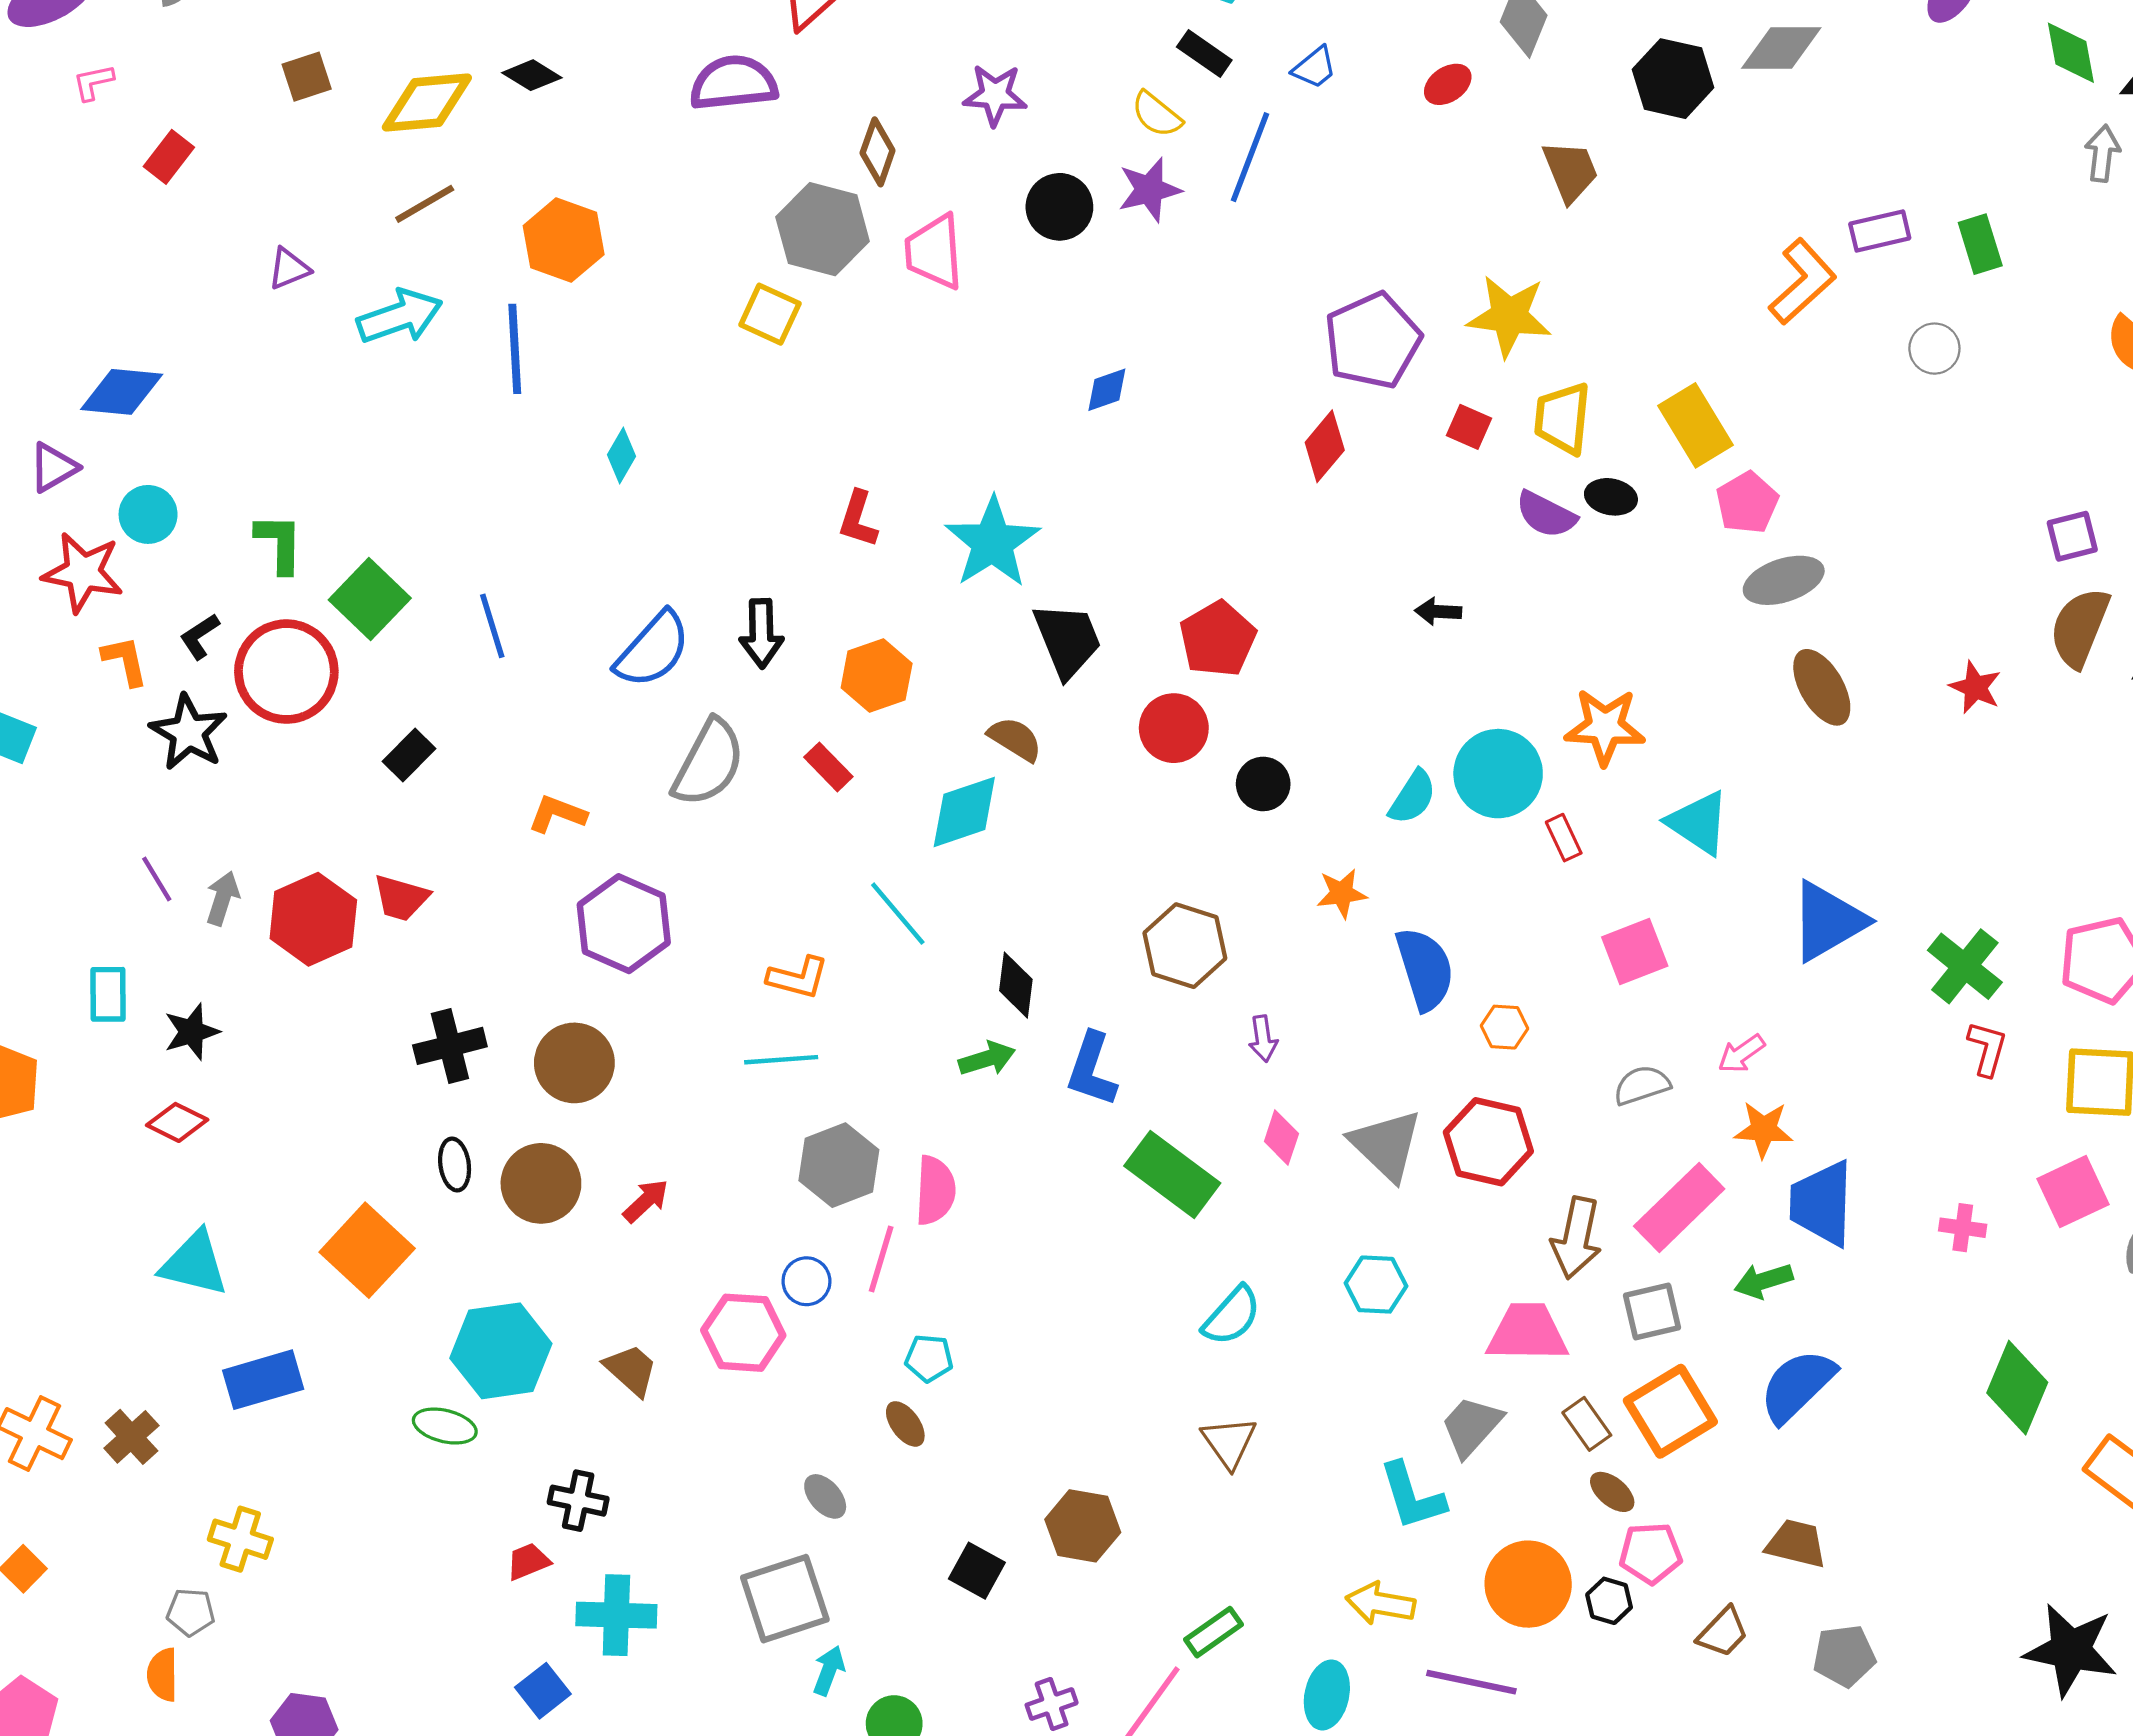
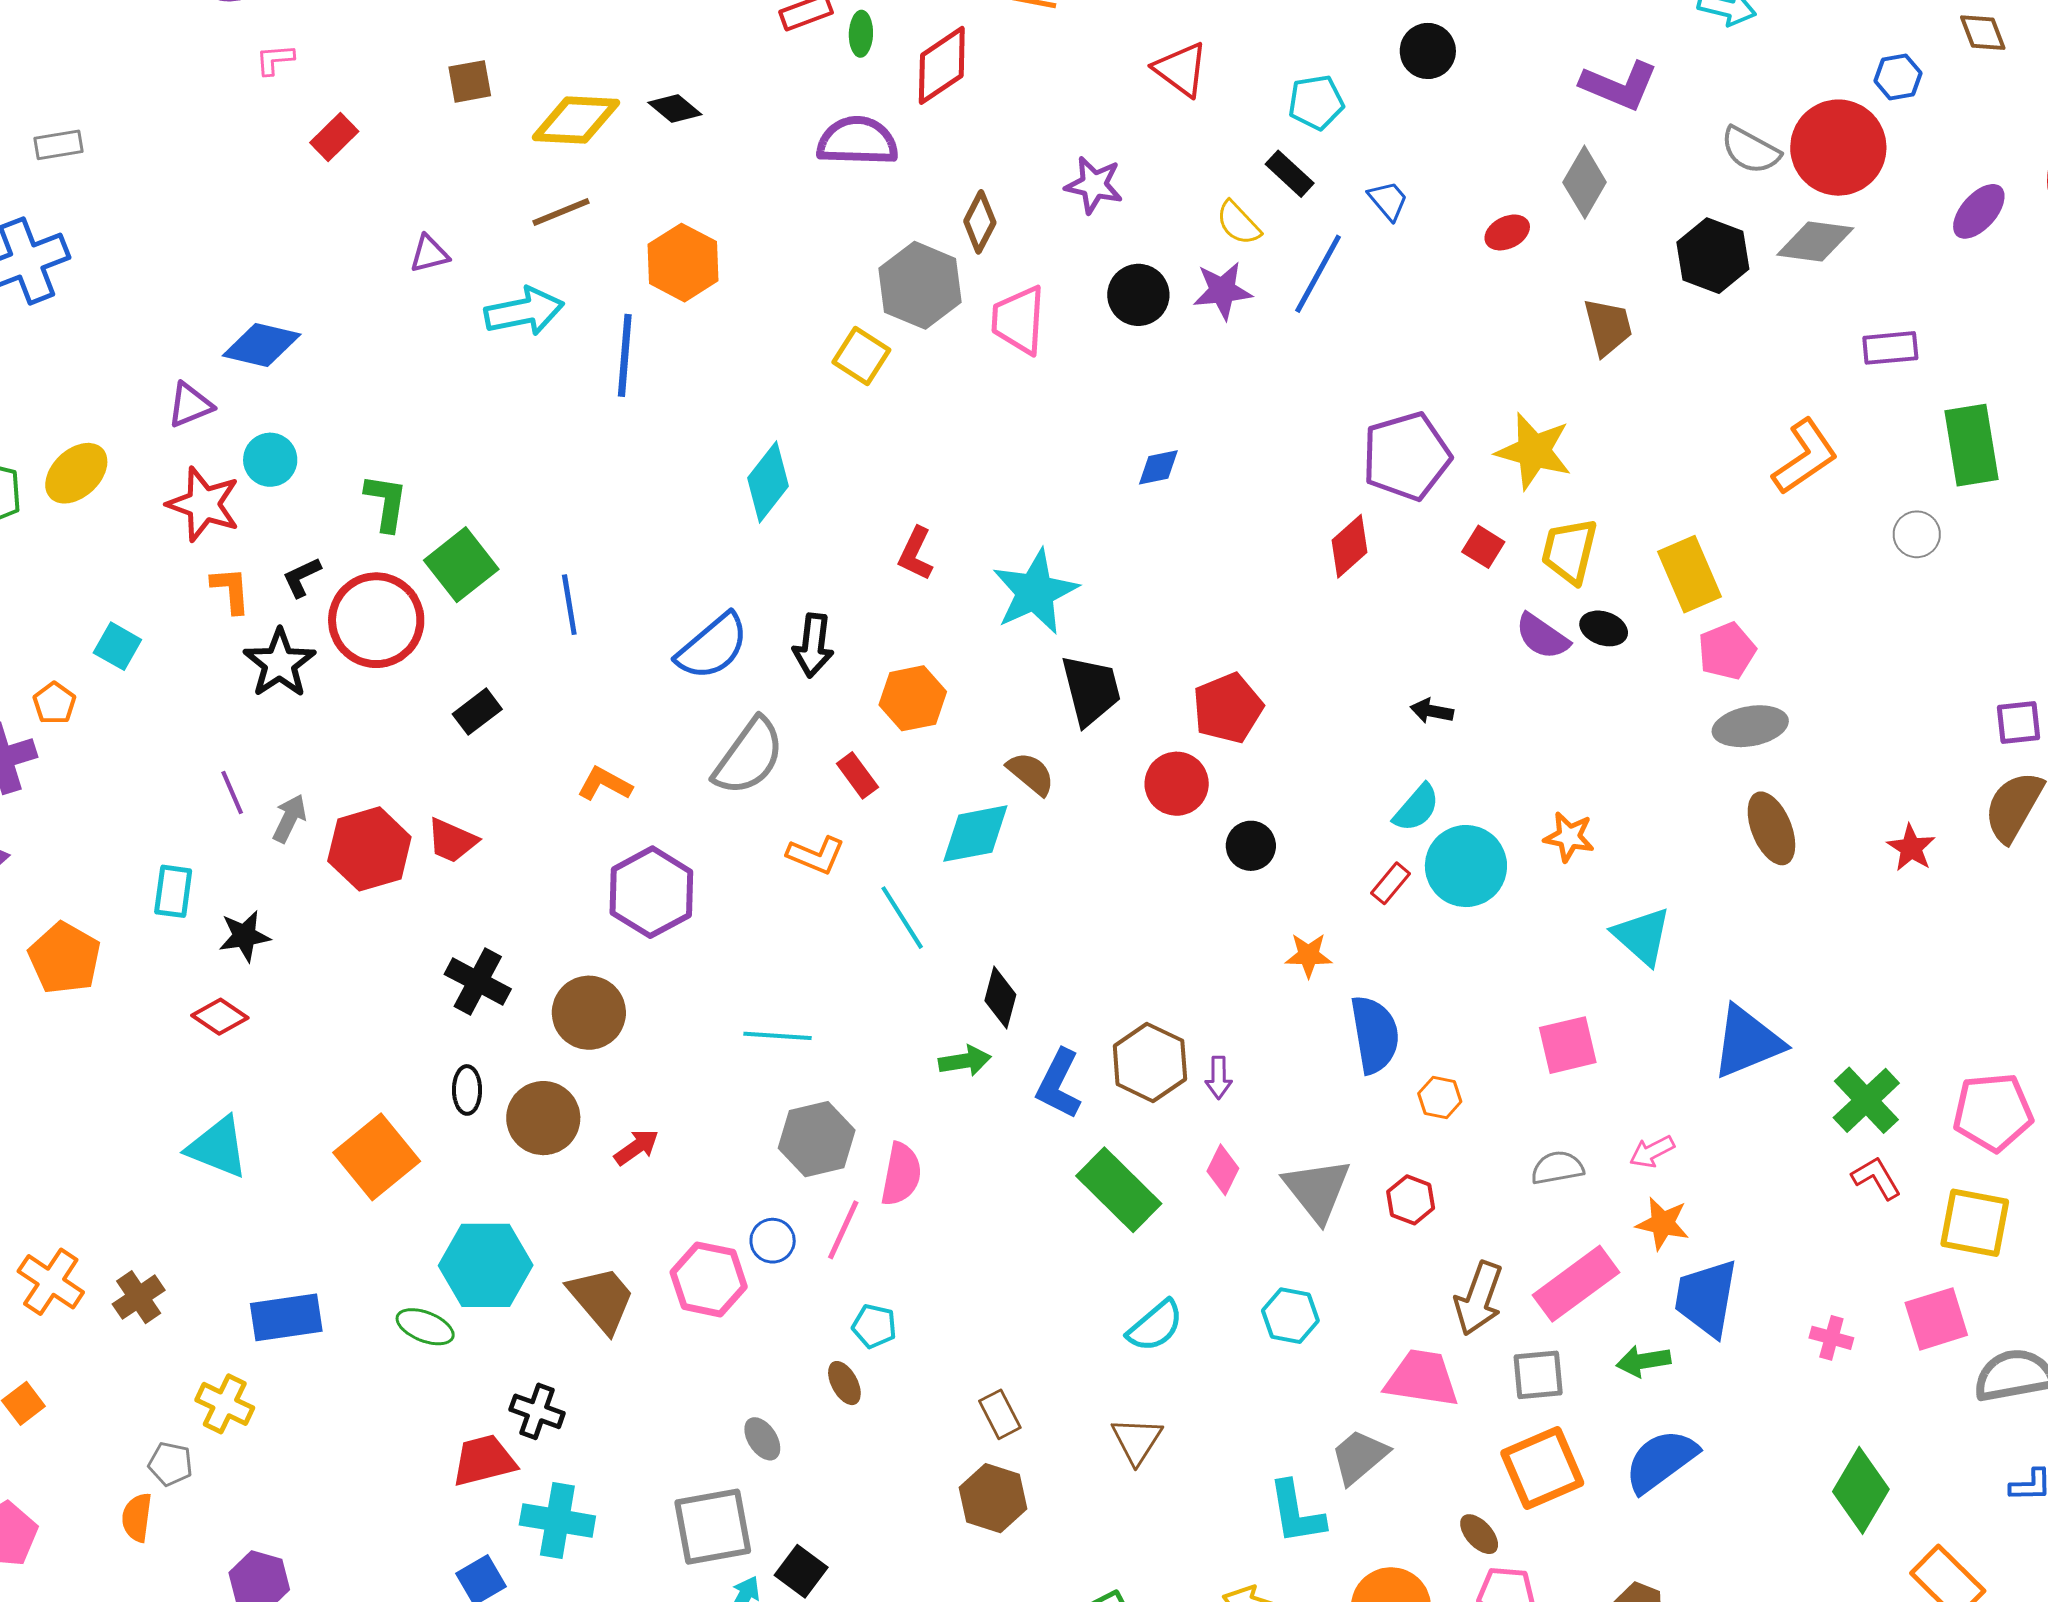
blue trapezoid: (1315, 68) -> (1388, 200), turned -99
purple rectangle: (1880, 231) -> (1890, 348), moved
green rectangle: (1980, 244) -> (1972, 445), size x1.5
cyan diamond: (622, 456) -> (768, 482), moved, size x1.6
orange star: (1605, 727) -> (1569, 837), size x0.7
cyan semicircle: (1413, 797) -> (1416, 808), moved
red rectangle: (1564, 838) -> (1390, 883), moved, turned 57
brown hexagon: (1185, 946) -> (1150, 1062), moved
orange L-shape: (798, 978) -> (816, 855), moved
black cross: (450, 1046) -> (478, 982), turned 34
red L-shape: (1987, 1049) -> (1876, 1178), turned -54
red hexagon: (1488, 1142) -> (1411, 1200), size x0.6
brown trapezoid: (631, 1370) -> (602, 1299), size x1.4
blue rectangle: (263, 1380) -> (286, 1317), moved
brown rectangle: (1587, 1424) -> (1000, 1414), moved
red trapezoid: (528, 1561) -> (484, 1460), size x1.6
black square: (977, 1571) -> (801, 1571), moved

